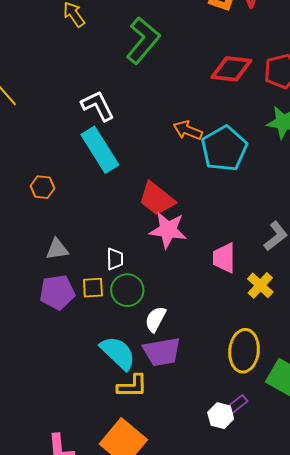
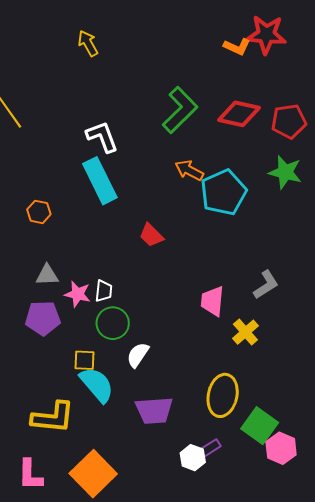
green L-shape: (143, 40) -> (180, 110), moved
red trapezoid: (157, 199) -> (151, 235), size x0.7
pink star: (168, 230) -> (78, 294), moved, size x0.7
yellow square: (93, 288) -> (85, 360), moved
purple trapezoid: (162, 352) -> (154, 410), moved
yellow L-shape: (132, 386) -> (53, 417), moved, size x1.4

